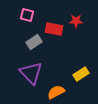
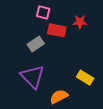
pink square: (27, 15) -> (43, 12), moved
yellow rectangle: (81, 74) -> (85, 78), turned 63

